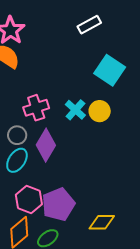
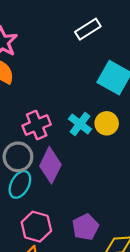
gray circle: (17, 135) -> (18, 157), size x1.4
purple pentagon: (58, 204) -> (85, 227), moved, size x0.7

